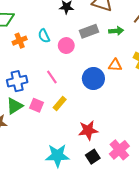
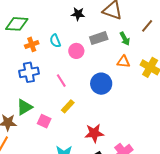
green arrow: (116, 31) -> (125, 39), turned 64
orange triangle: (115, 65) -> (123, 62), moved
blue cross: (17, 81) -> (29, 72), moved
pink square: (37, 105) -> (44, 121), moved

